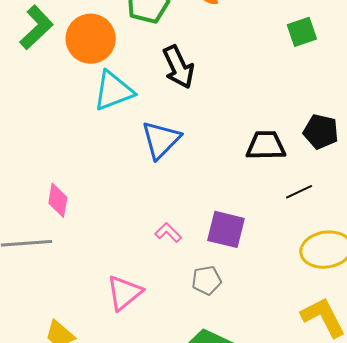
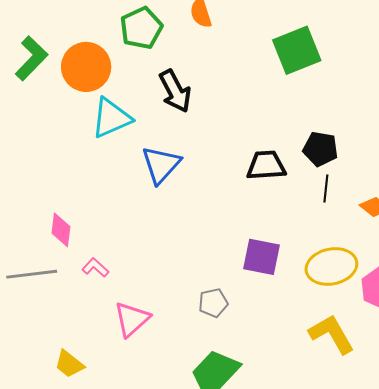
green square: (302, 32) -> (297, 50), size x1.6
black line: (299, 192) -> (326, 189), moved, turned -56
purple square: (226, 229) -> (261, 257), moved
pink L-shape: (168, 233) -> (95, 268), moved

